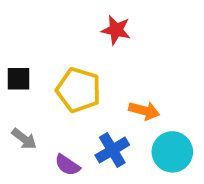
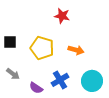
orange arrow: (144, 111) -> (76, 50), moved

